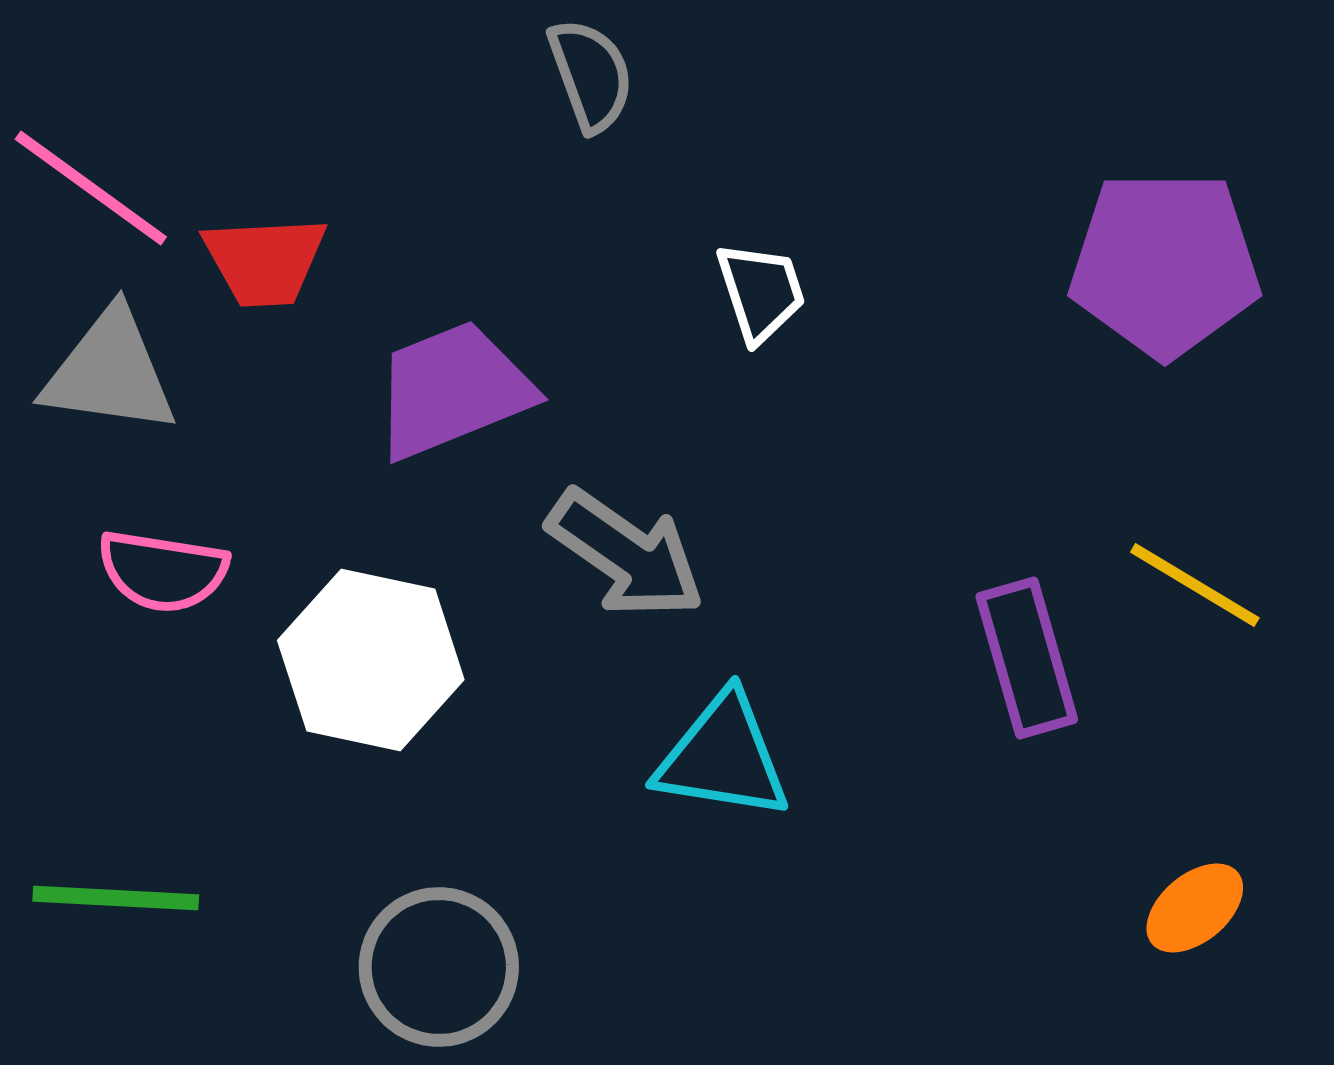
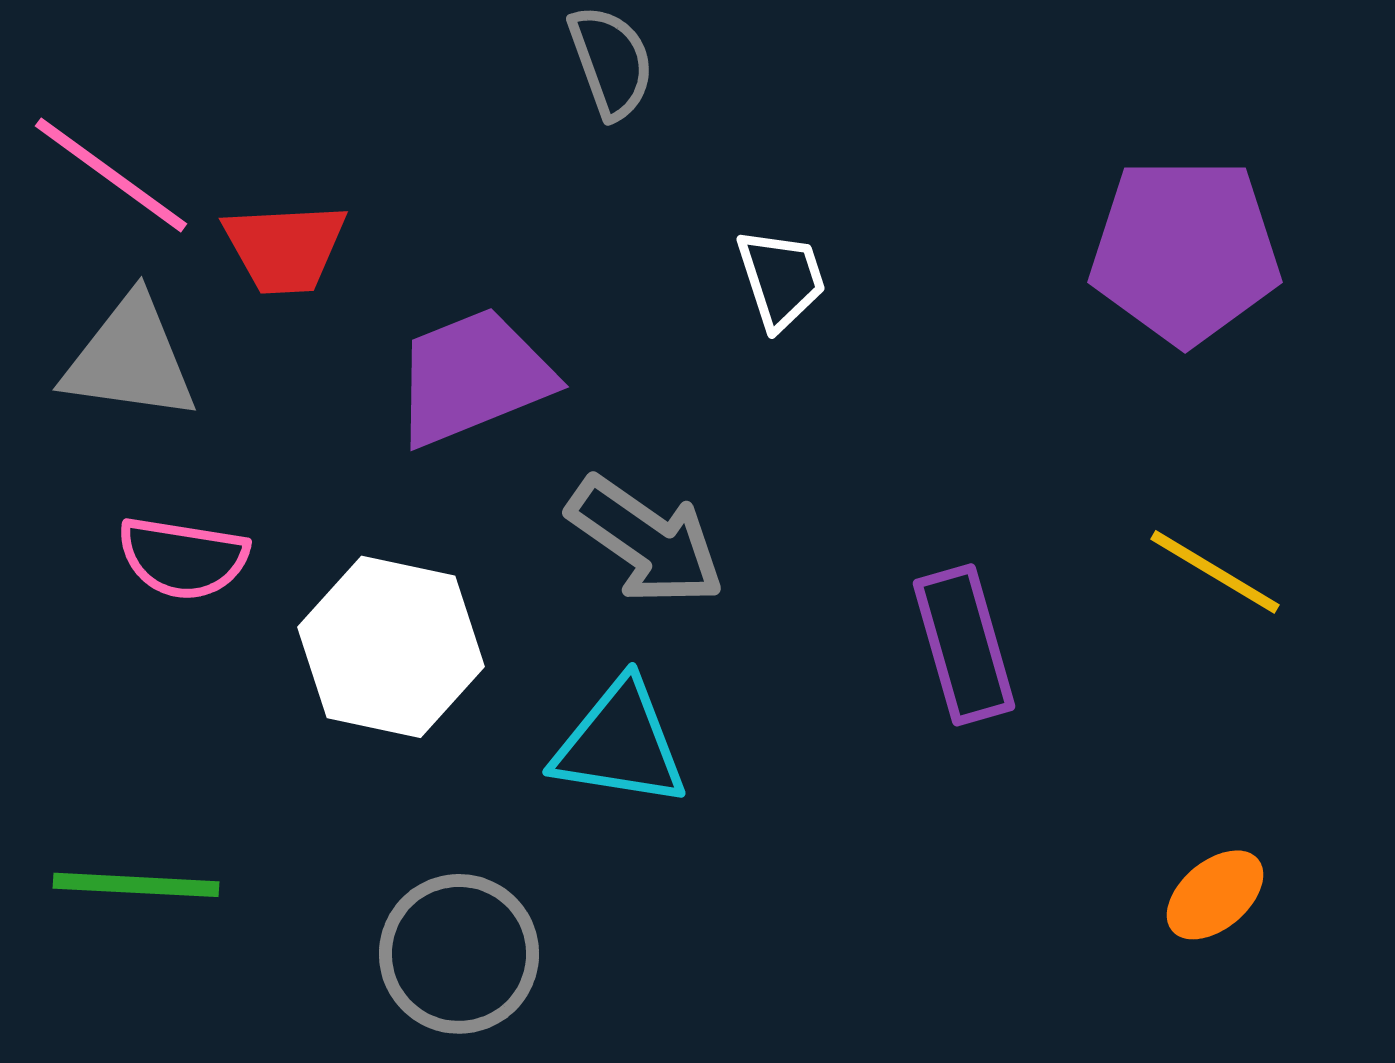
purple rectangle: (1027, 658) -> (964, 645), moved
cyan triangle: (723, 757) -> (620, 744), moved

